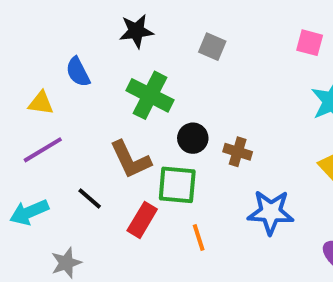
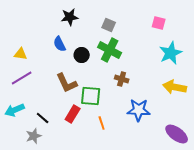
blue semicircle: (78, 72) -> (60, 44), moved
green cross: (150, 95) -> (110, 50), moved
black circle: (193, 138) -> (82, 55), moved
black line: (90, 199) -> (43, 118), moved

